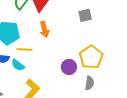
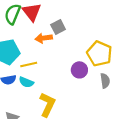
gray square: (85, 15) -> (58, 27), moved
orange arrow: (44, 29) -> (44, 38), turned 112

